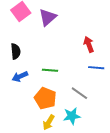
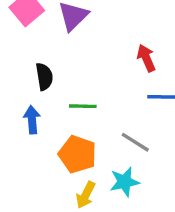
black semicircle: (16, 51) -> (44, 77), moved
blue arrow: (20, 77) -> (32, 120), turned 112

